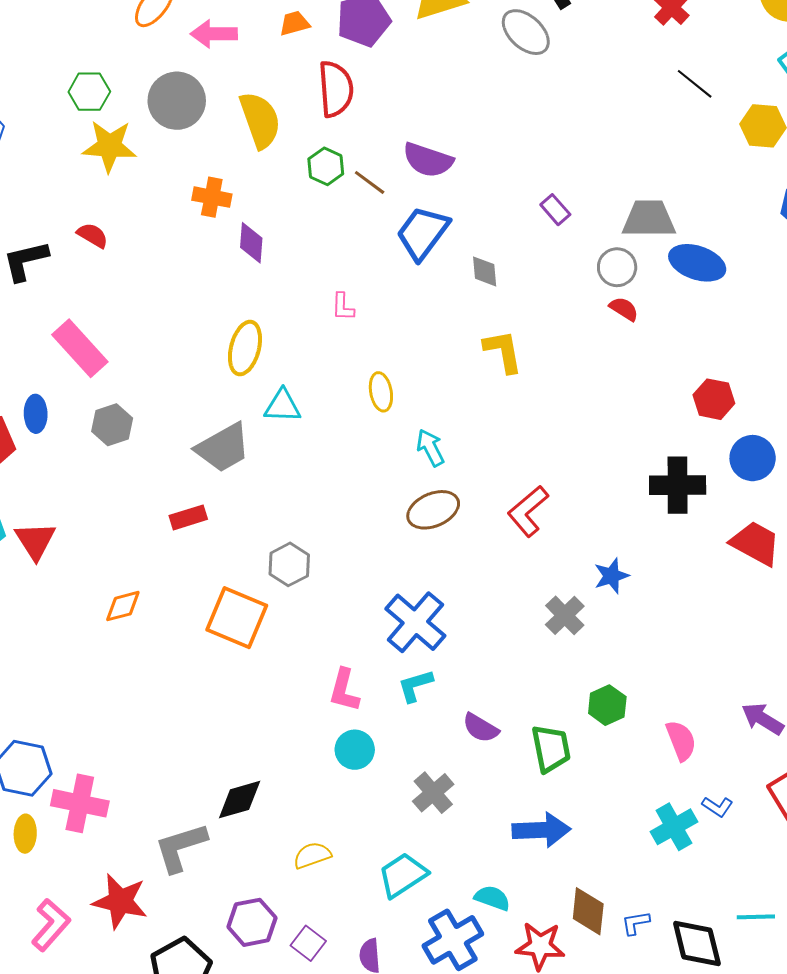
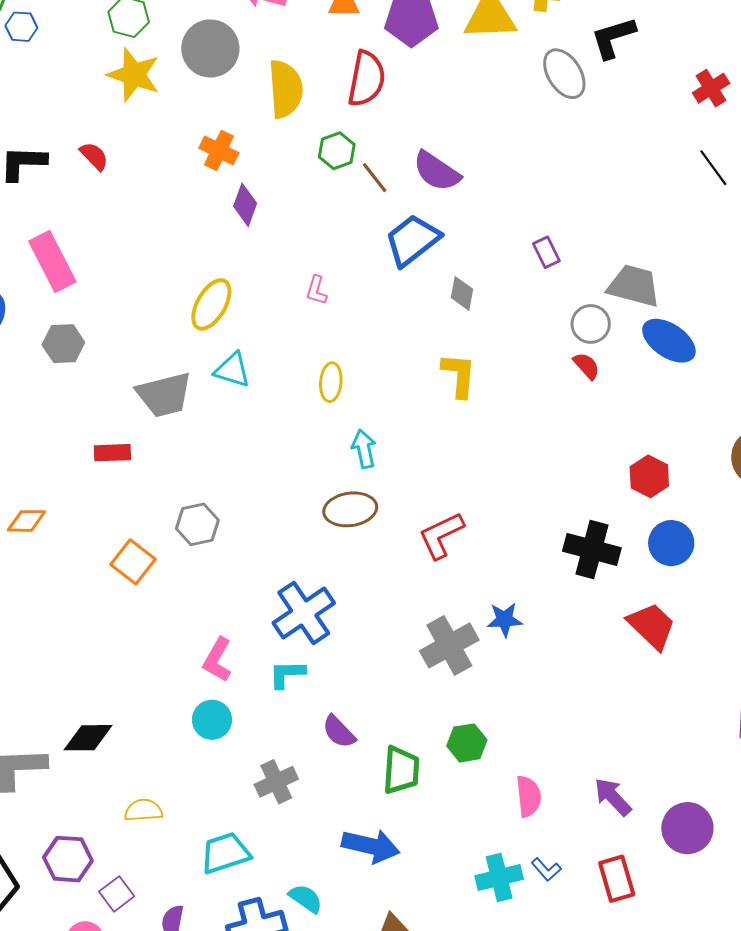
gray cross: (565, 615) -> (449, 645), size x1.4
orange square: (237, 618) -> (133, 562), size x0.7

